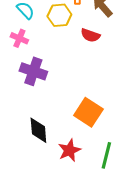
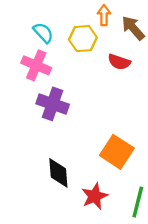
pink cross: (19, 38) -> (36, 65), size x1.4

